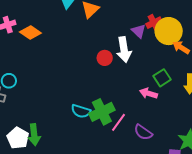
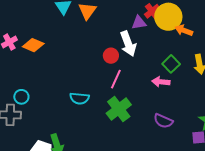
purple triangle: (139, 31) -> (139, 23), turned -42
cyan semicircle: (81, 111) -> (79, 98), moved
pink line: (119, 122) -> (116, 79), moved

